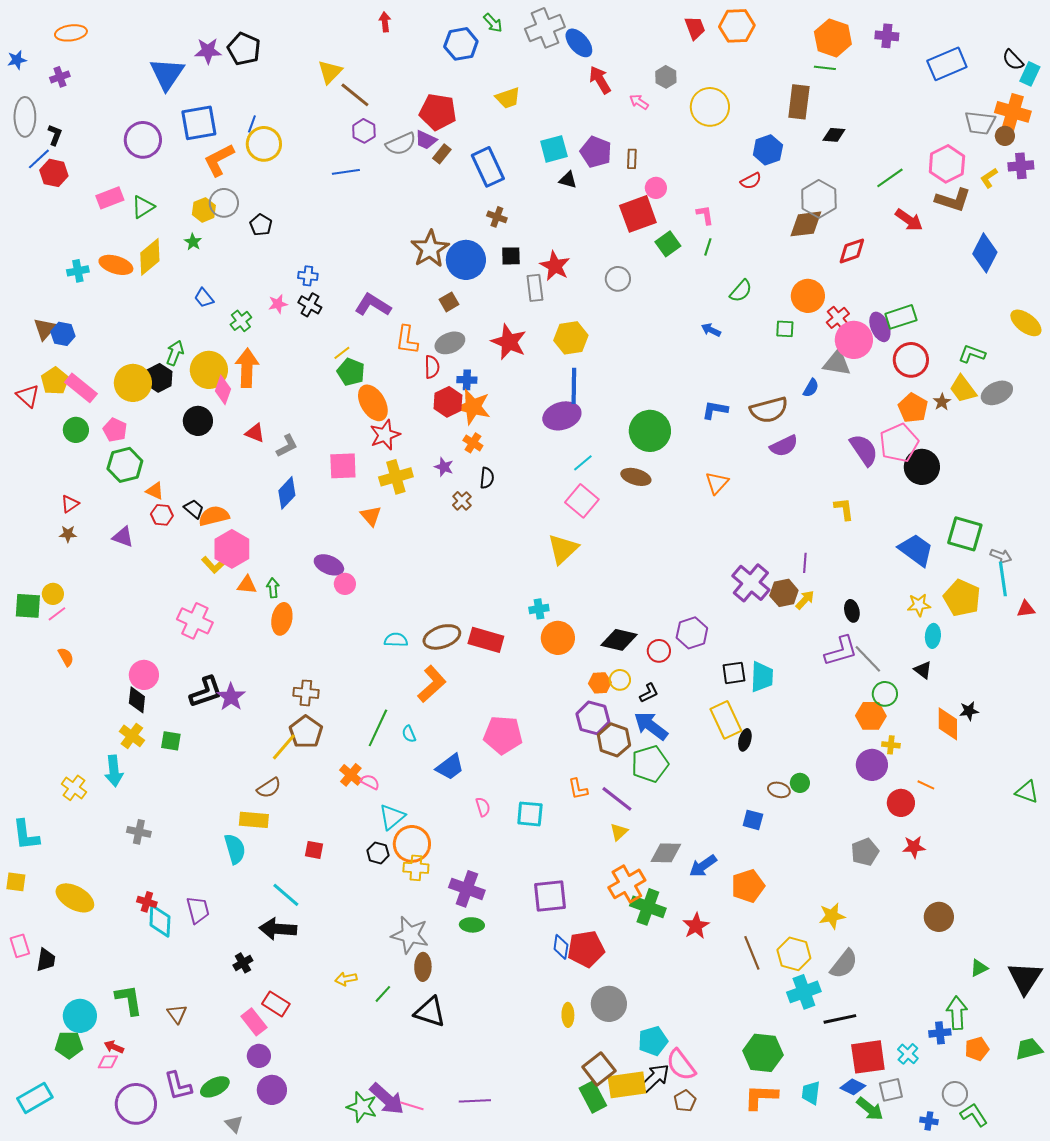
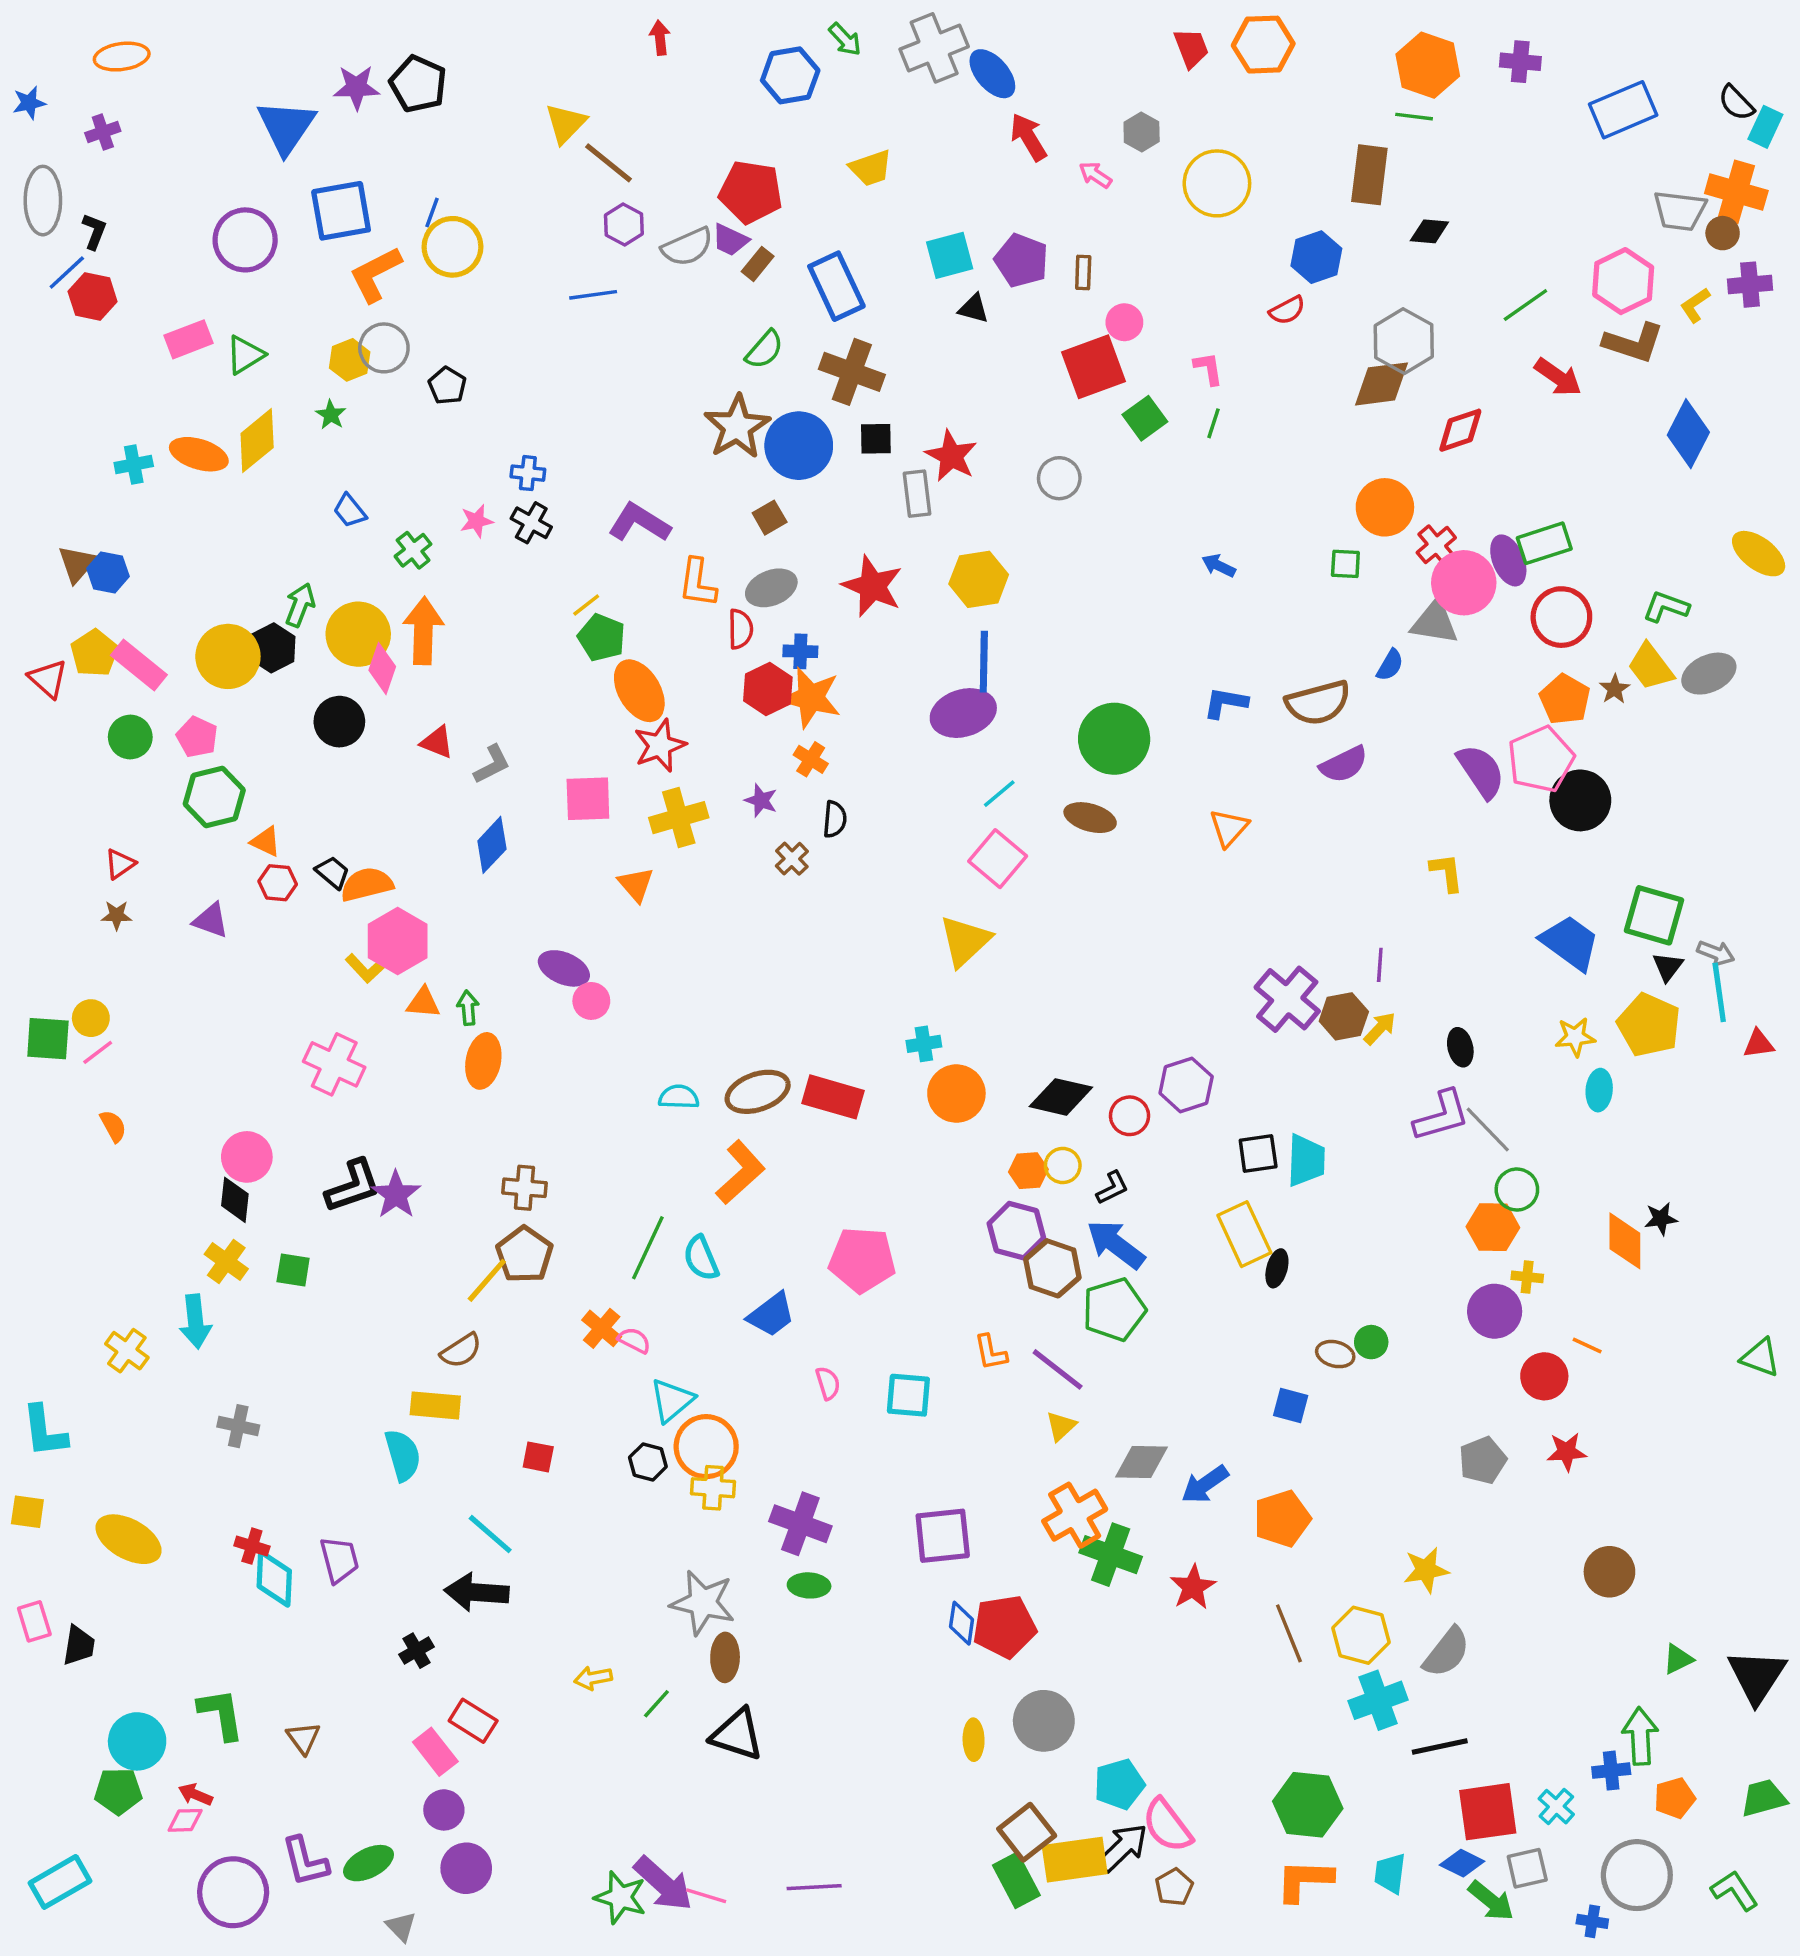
brown cross: (497, 217) -> (852, 372), size x1.8
green semicircle: (741, 291) -> (764, 350), moved
black triangle: (923, 670) -> (1668, 967), moved, turned 30
cyan semicircle: (409, 734) -> (701, 1258), size x1.5
gray circle: (955, 1094) -> (1637, 1875), size x1.6
green L-shape: (974, 1115) -> (1735, 1891), moved

